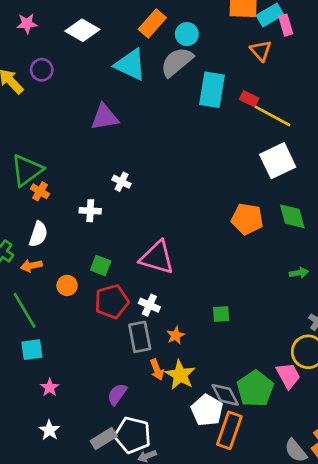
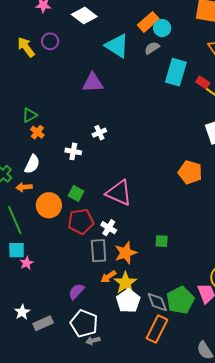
orange rectangle: (152, 23) -> (148, 22), moved
gray semicircle: (177, 62) -> (152, 48), size x0.6
green triangle: (27, 170) -> (30, 115), size x0.6
white cross: (122, 182) -> (99, 133), turned 32
orange circle: (67, 285) -> (49, 205), size x1.6
orange star: (176, 335) -> (126, 253), size x1.6
orange arrow: (157, 370) -> (108, 277), turned 70
pink star: (50, 387) -> (26, 263), moved
white pentagon: (207, 410) -> (128, 301), moved
gray rectangle: (104, 438) -> (43, 323), moved

